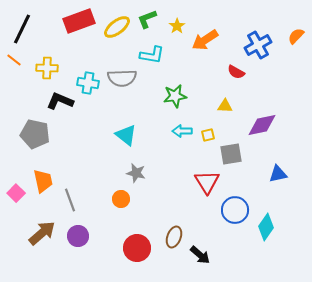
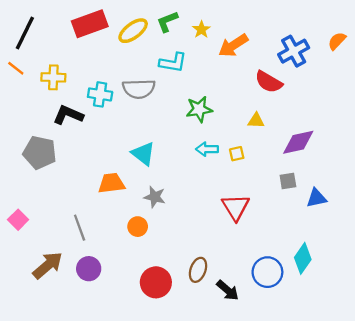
red semicircle: (236, 72) -> (269, 82), size x1.4
gray square: (231, 154) -> (288, 181), moved, size x0.7
orange trapezoid: (43, 181) -> (111, 183), moved, turned -85
blue circle: (235, 210) -> (267, 272), moved

